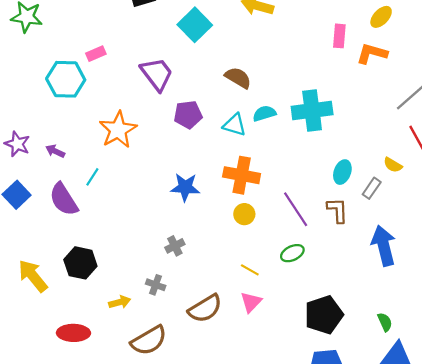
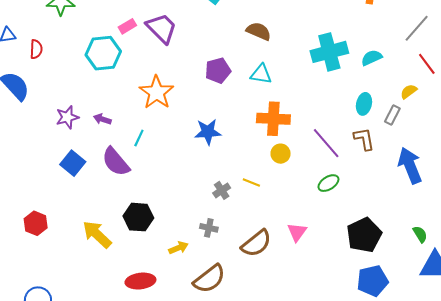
purple trapezoid: (157, 74) -> (162, 28), moved
cyan semicircle: (264, 113) -> (372, 58), moved
purple star: (17, 144) -> (67, 117), turned -30
yellow semicircle: (393, 165) -> (409, 92), turned 120
blue star: (185, 187) -> (208, 132), moved
yellow line: (250, 270) -> (251, 182), moved

